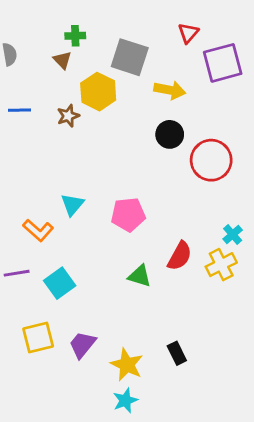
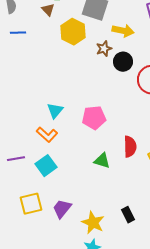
blue line: (20, 110) -> (18, 33), moved
brown star: (68, 116) -> (104, 49), moved
orange L-shape: (38, 230) -> (47, 135), moved
red semicircle: (180, 256) -> (130, 147), turned -30

